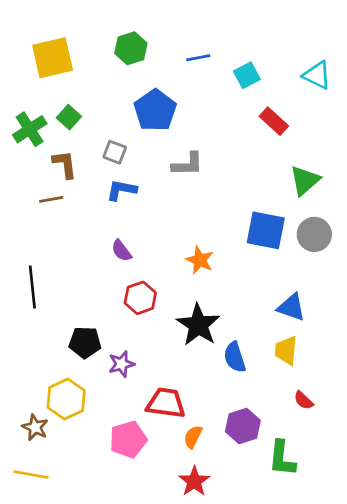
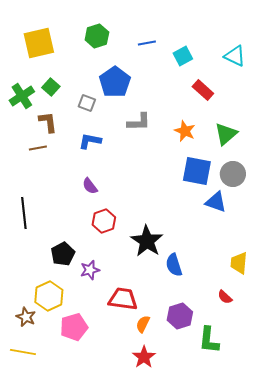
gray square: (115, 152) -> (87, 103), moved
orange star: (200, 260) -> (185, 131), moved
blue triangle: (291, 307) -> (216, 202), moved
black pentagon: (85, 342) -> (63, 254), turned -30
yellow trapezoid: (286, 350) -> (239, 263), moved
pink pentagon: (128, 440) -> (74, 327), moved

